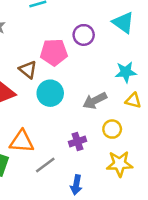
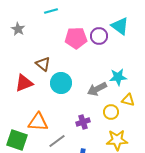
purple circle: (84, 35) -> (99, 36), moved
pink pentagon: (54, 52) -> (76, 38), moved
cyan star: (126, 72) -> (118, 77), moved
yellow triangle: (133, 101) -> (128, 100), moved

